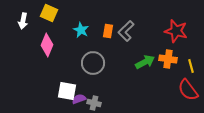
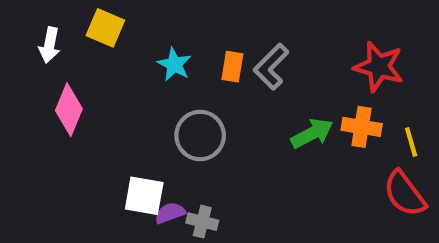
pink diamond: (47, 45) -> (69, 110), moved

